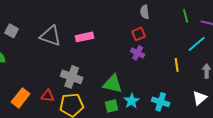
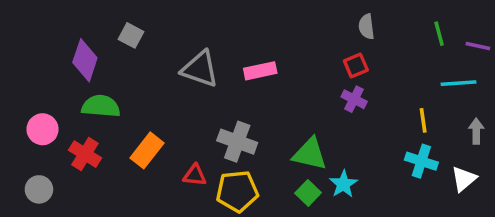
gray square: (12, 31) -> (131, 35), moved
cyan line: (197, 44) -> (458, 83), turned 36
orange rectangle: (21, 98) -> (147, 150), moved
cyan cross: (161, 102) -> (421, 161), moved
green square: (112, 106) -> (308, 193), turned -32

